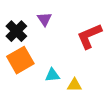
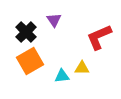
yellow triangle: (74, 85) -> (82, 68), moved

